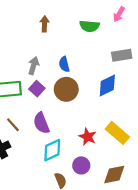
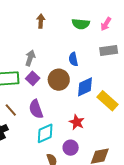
pink arrow: (119, 14) -> (106, 24), moved
blue semicircle: (64, 64) -> (73, 59), moved
blue diamond: (107, 86) -> (85, 87), moved
yellow rectangle: (117, 133) -> (108, 101), moved

